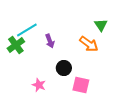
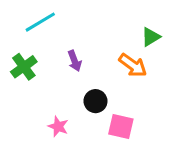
green triangle: (101, 25) -> (151, 37), turned 32
cyan line: (27, 30) -> (40, 22), moved

